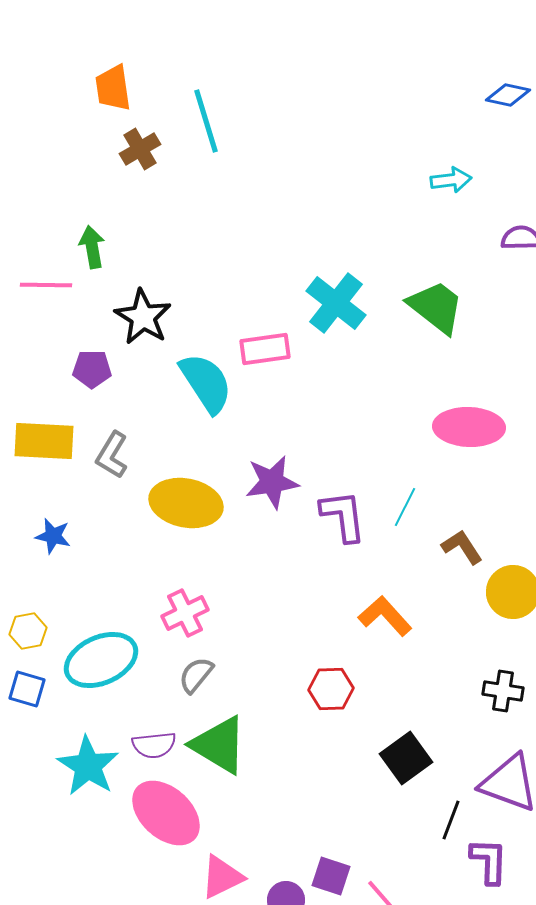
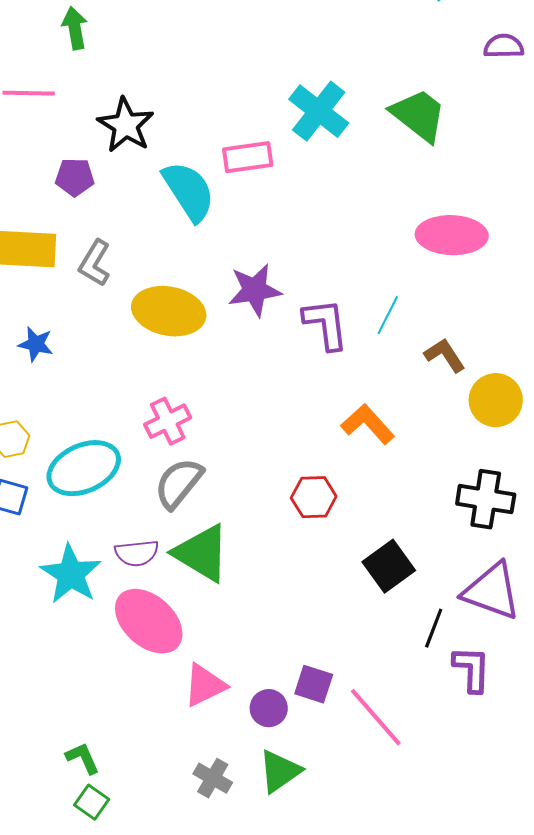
green arrow: (92, 247) -> (75, 28), moved
gray semicircle: (196, 675) -> (179, 483), size x1.4
black cross: (503, 691) -> (486, 499), size x1.4

